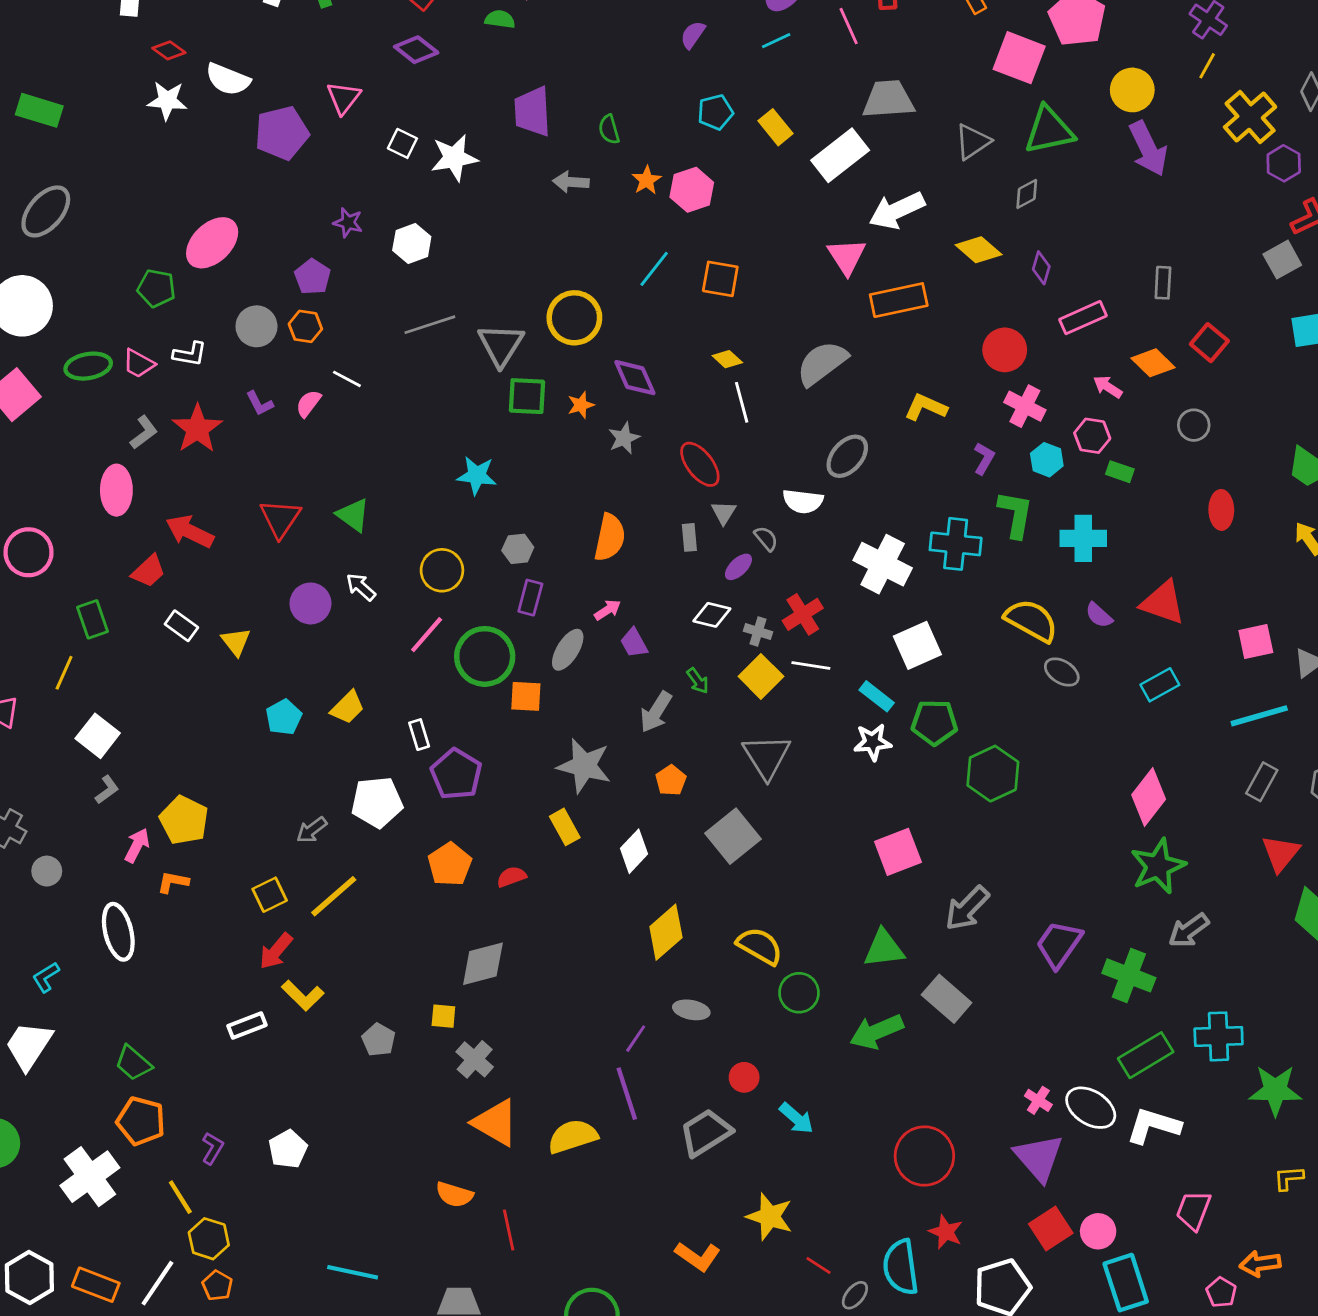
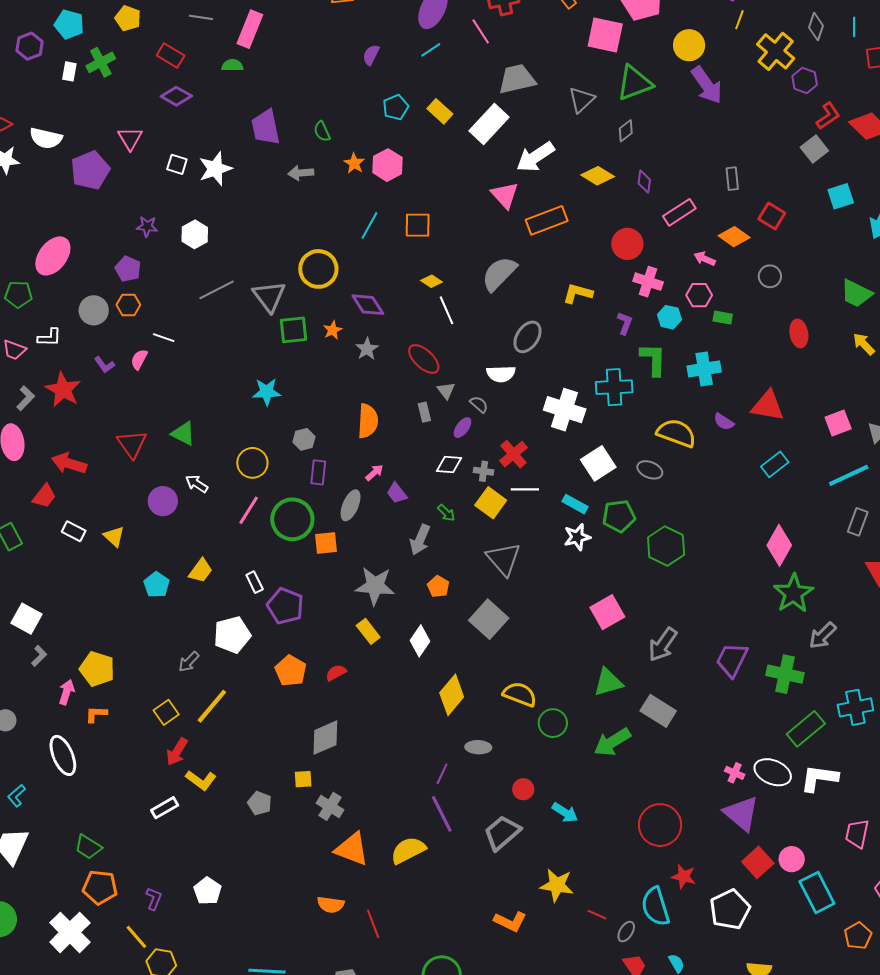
gray ellipse: (1062, 672) -> (650, 470), moved

